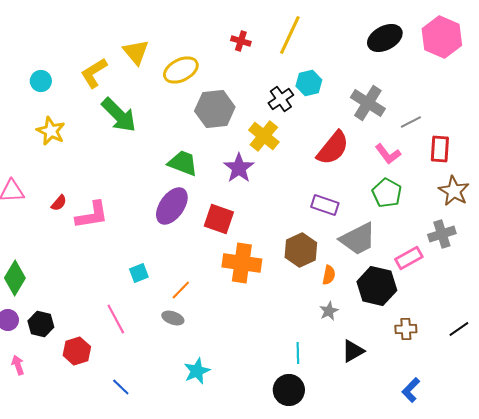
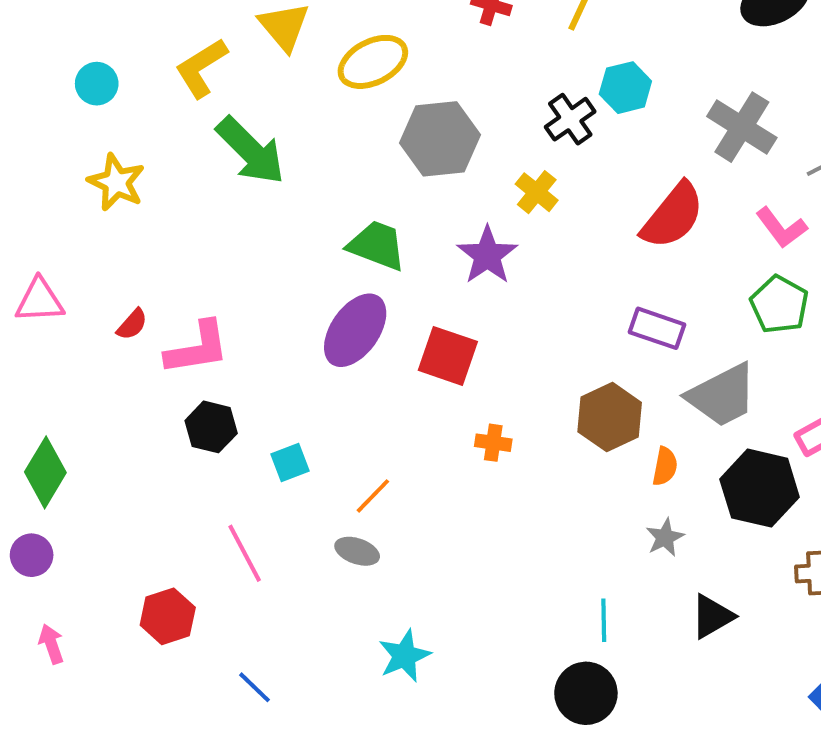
yellow cross: (264, 136) -> (537, 192), size x0.7
orange cross: (242, 263) -> (493, 443), size x0.5
black hexagon: (41, 324) -> (211, 427), moved

